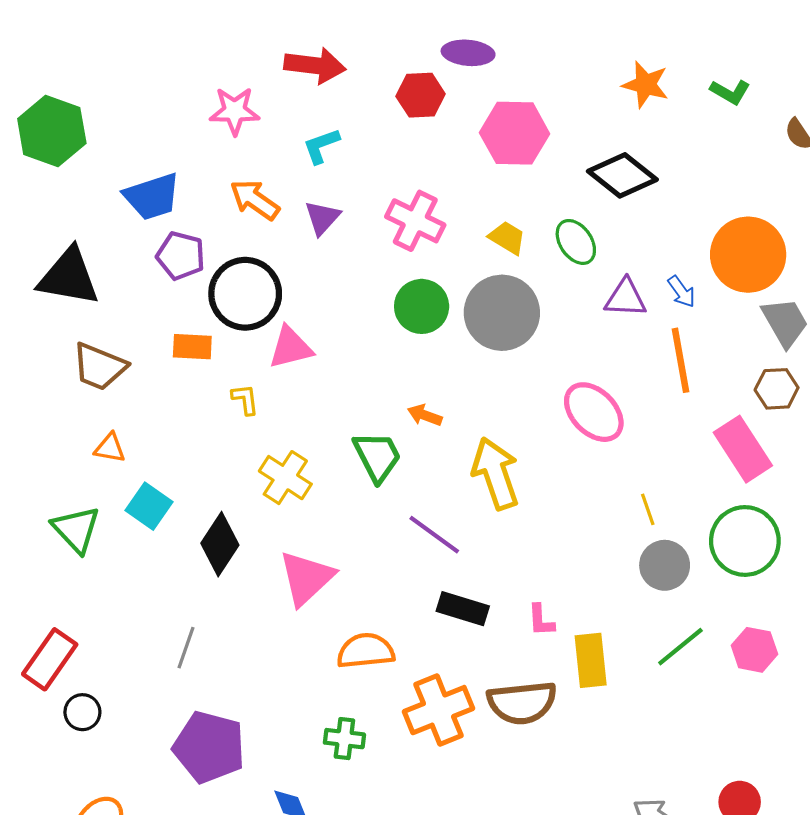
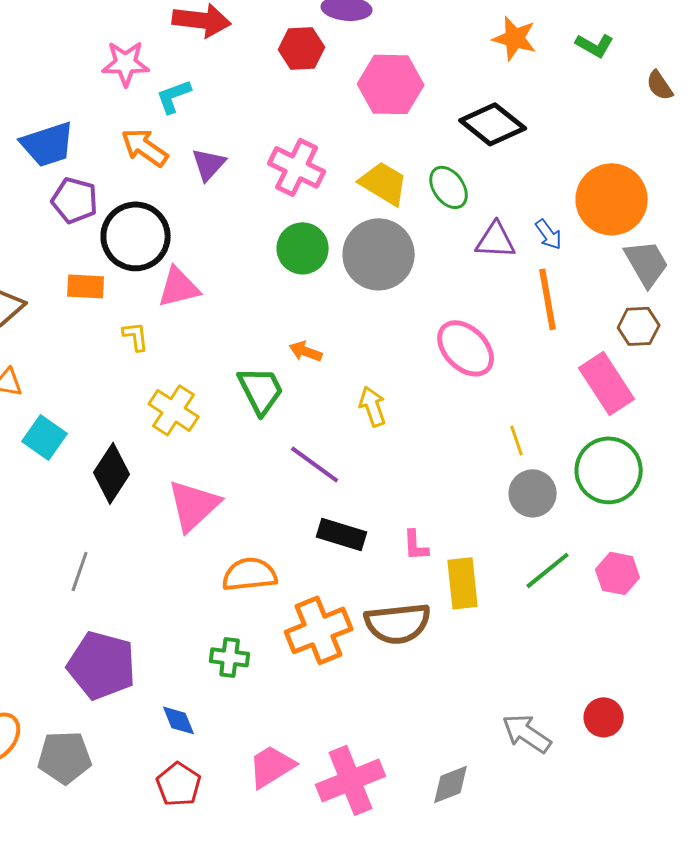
cyan L-shape: (321, 146) -> (174, 96), moved
yellow trapezoid: (507, 238) -> (384, 183), size x1.4
yellow arrow: (496, 473) -> (373, 406), size x0.6

